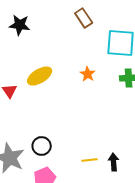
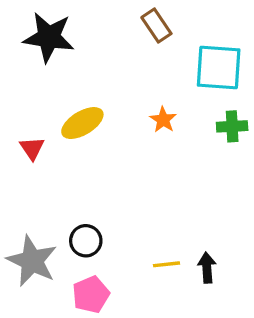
black star: (20, 25) -> (49, 37), size x1.4

